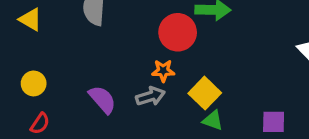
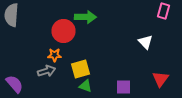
yellow square: (205, 93) -> (80, 69), turned 30
purple semicircle: (102, 99) -> (14, 84), moved

